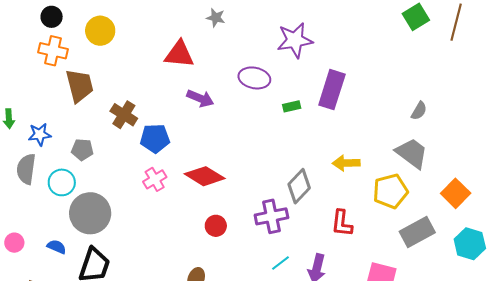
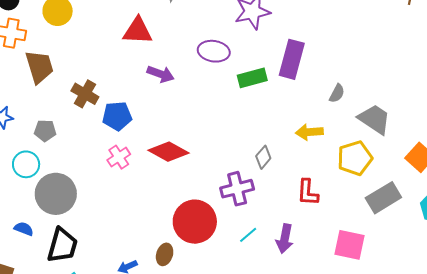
green rectangle: (292, 106) -> (252, 78), size x1.6
gray semicircle: (419, 111) -> (337, 93), moved
gray diamond: (299, 186) -> (263, 157), size x0.7
red circle: (216, 226) -> (195, 222), moved, size x2.0

